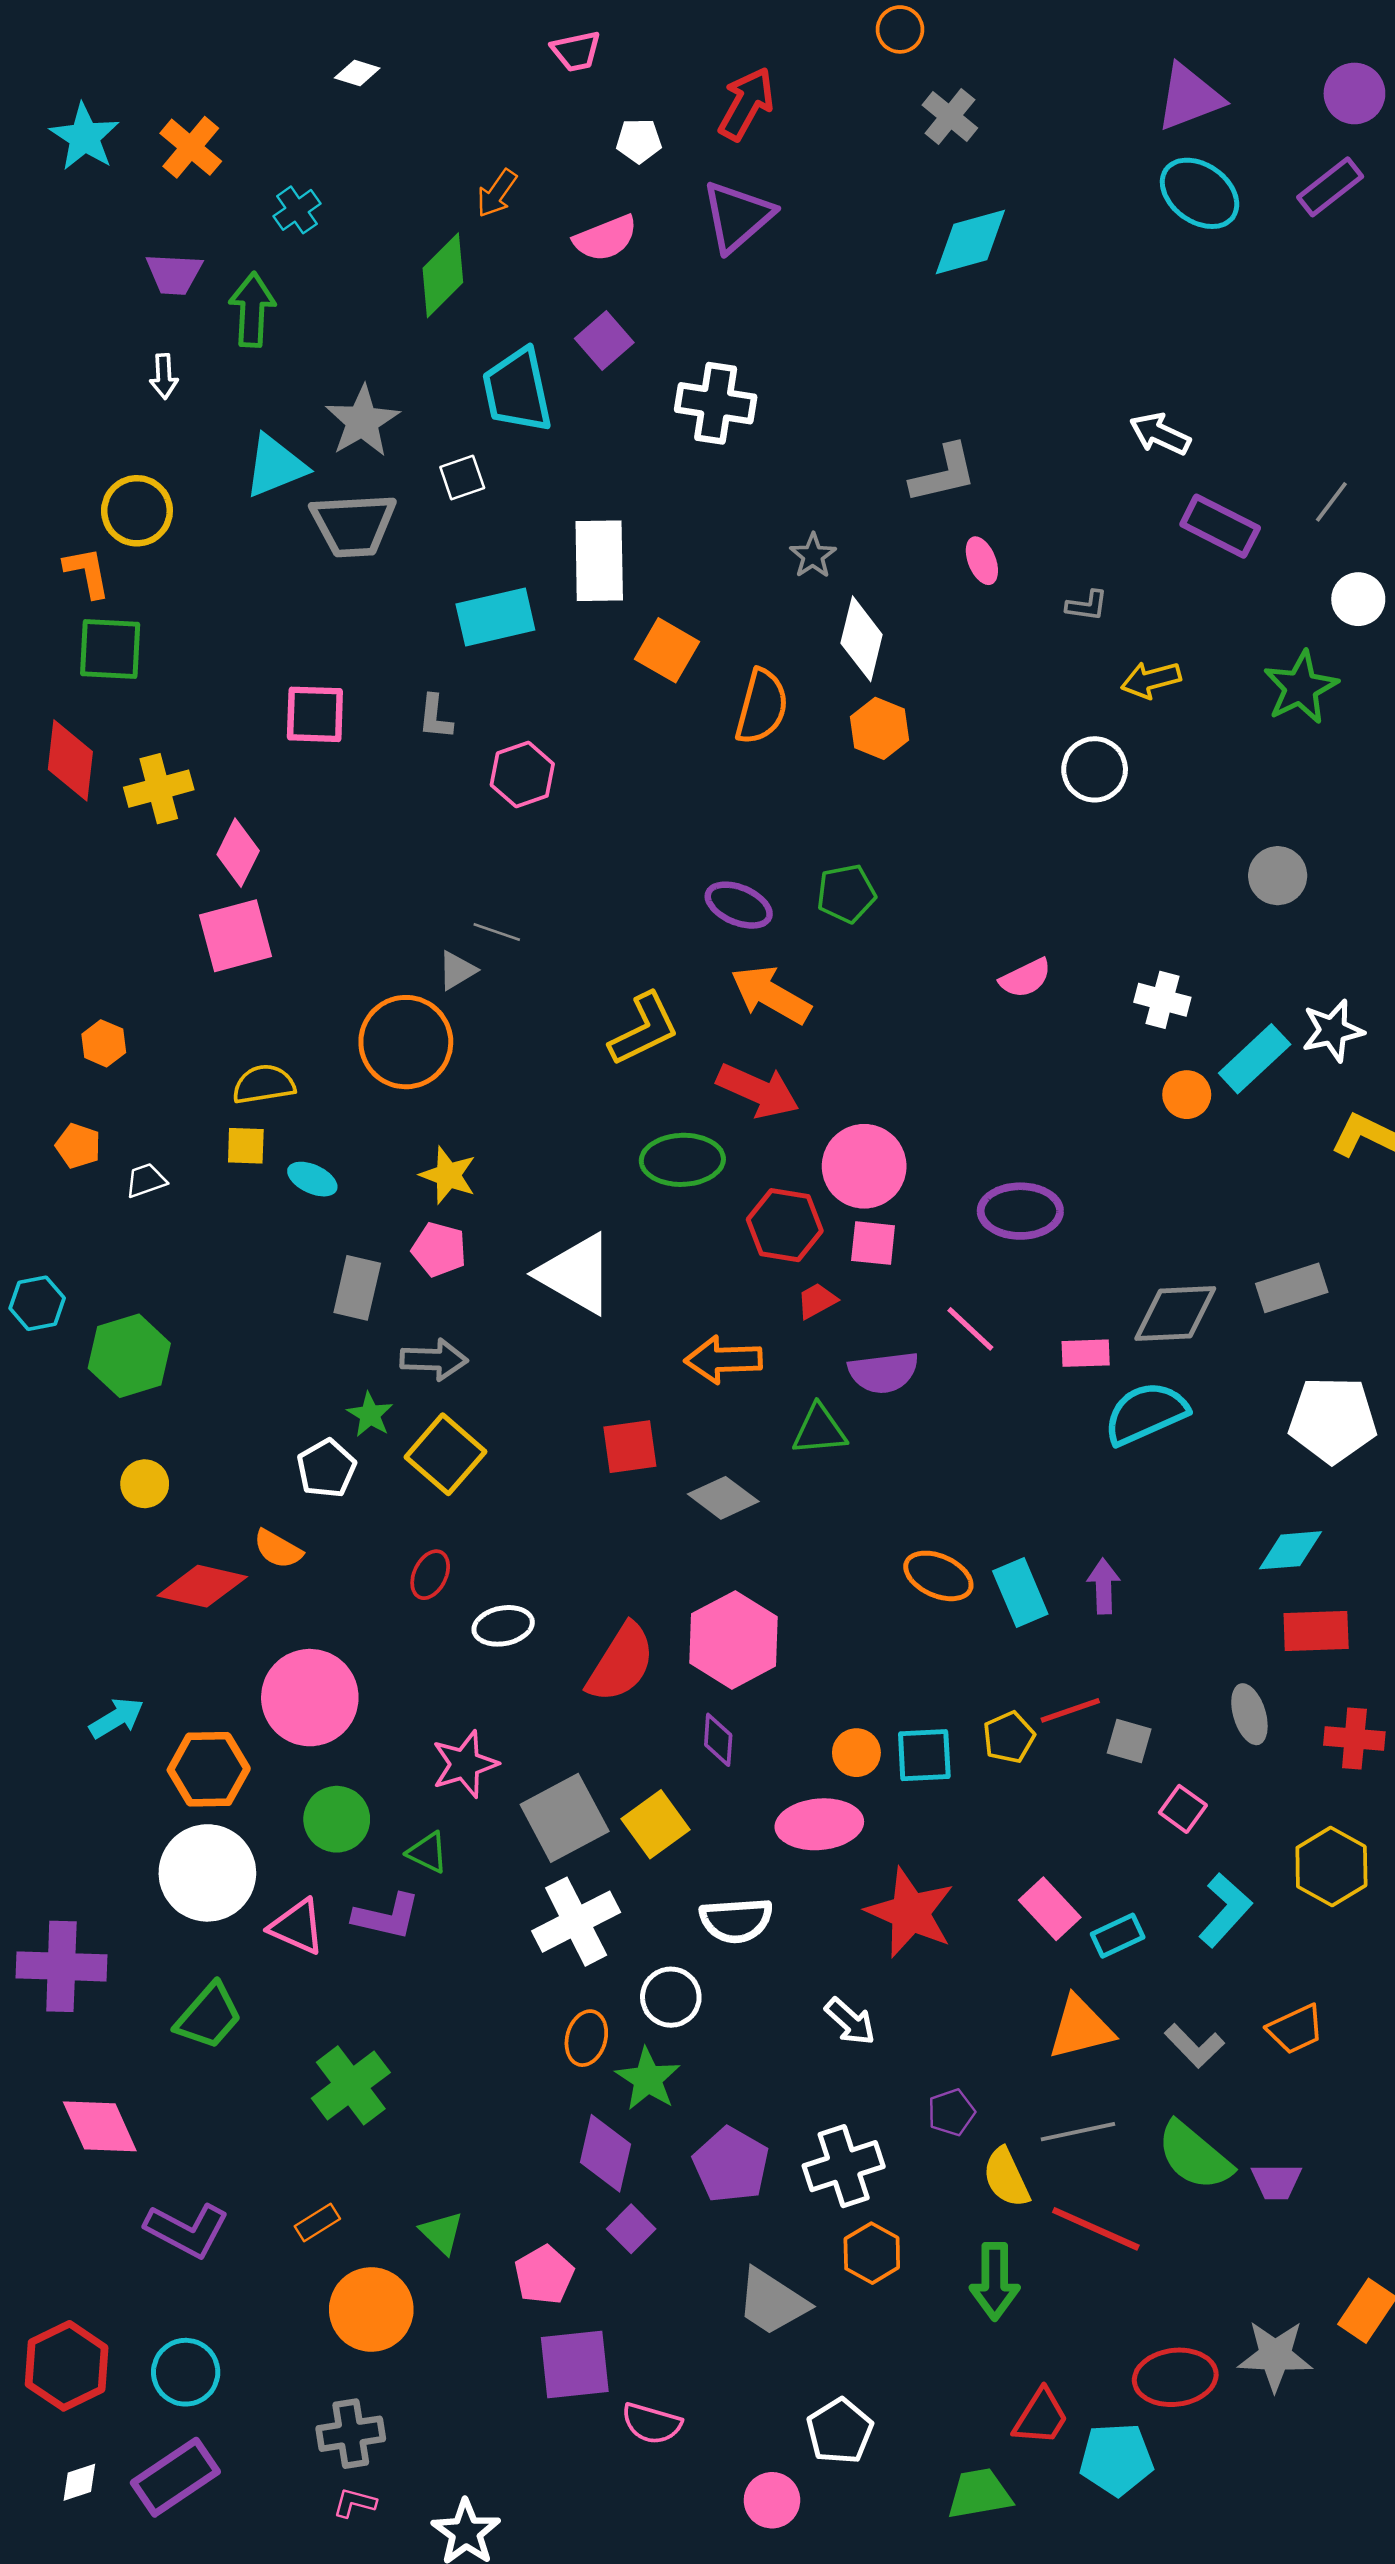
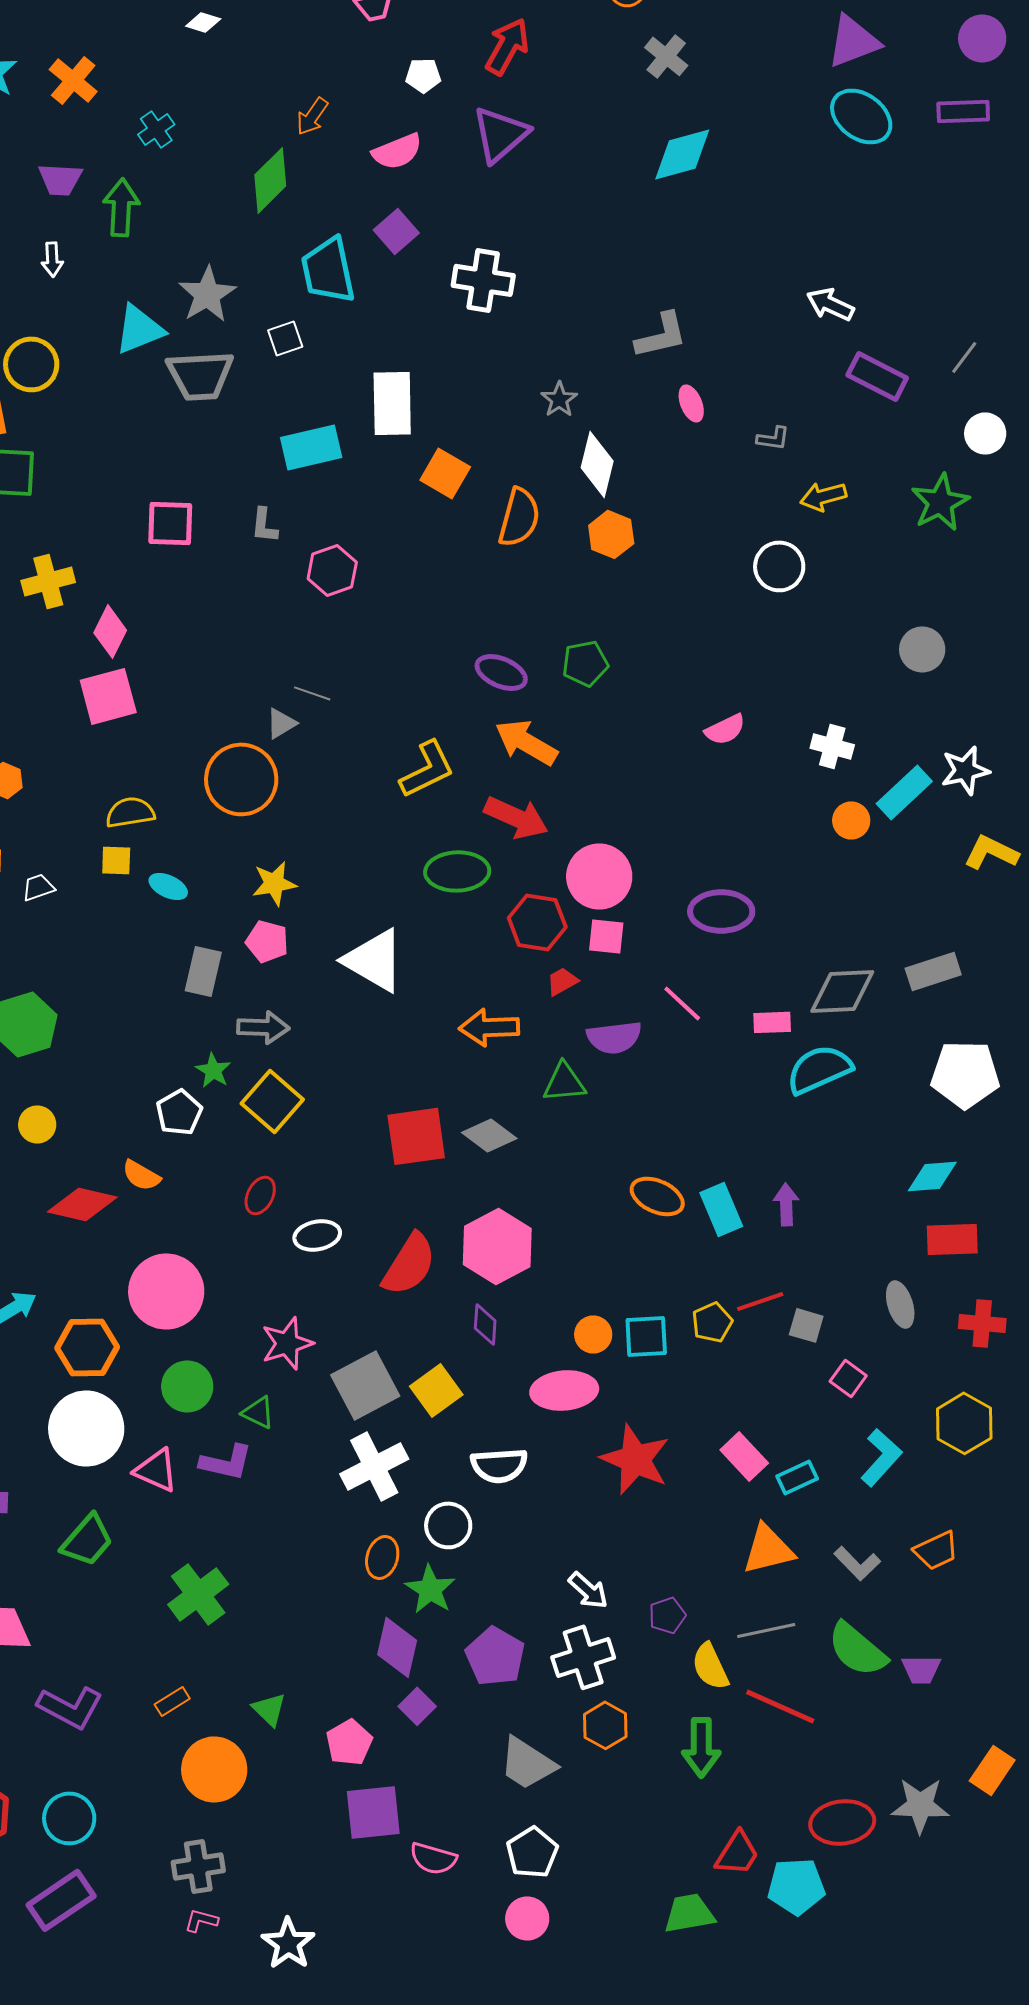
purple rectangle: (1330, 187) -> (963, 111), turned 36
yellow star: (448, 1175) -> (274, 883), turned -30
red square: (630, 1447) -> (416, 1136), moved, size x1.4
white arrow: (850, 2021) -> (588, 1590), moved
white pentagon: (840, 2431) -> (532, 1852), moved

